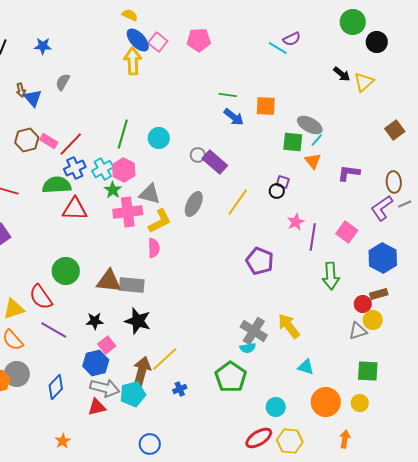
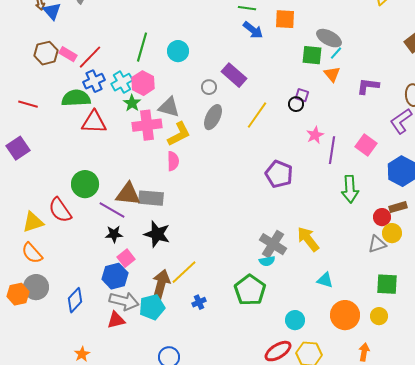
gray circle: (198, 155) -> (209, 87), moved
purple line: (54, 330) -> (112, 210), moved

